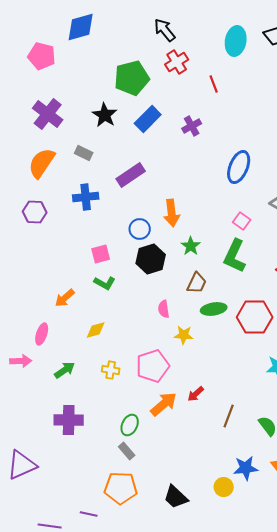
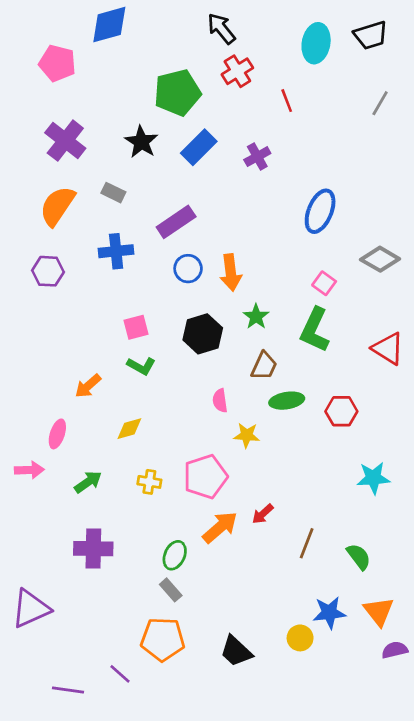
blue circle: (140, 229) -> (188, 269), moved
red hexagon: (255, 317) -> (341, 411), size x0.7
purple line: (89, 514) -> (120, 674), turned 30

